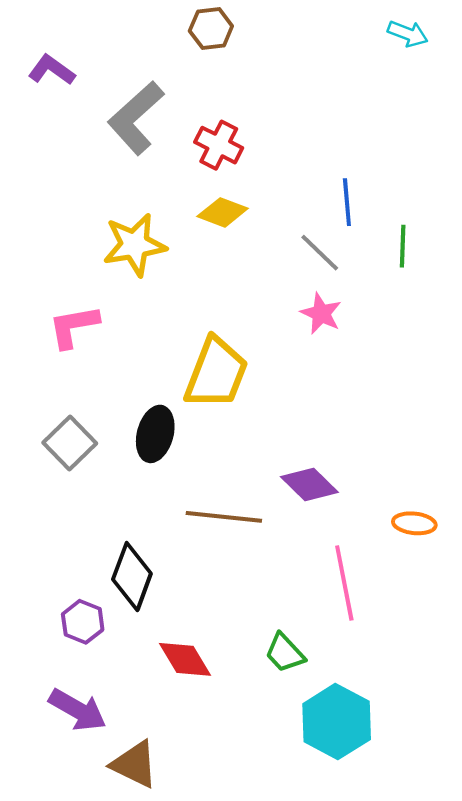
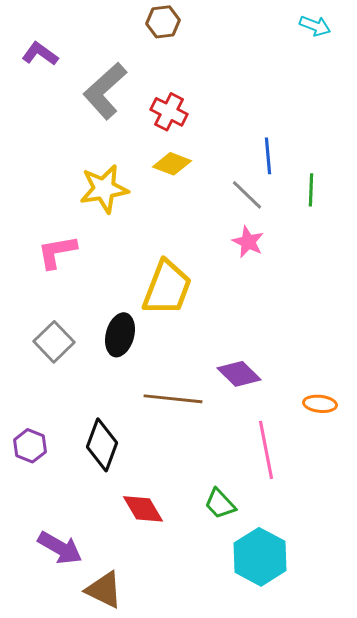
purple hexagon: (83, 622) -> (30, 446), moved

